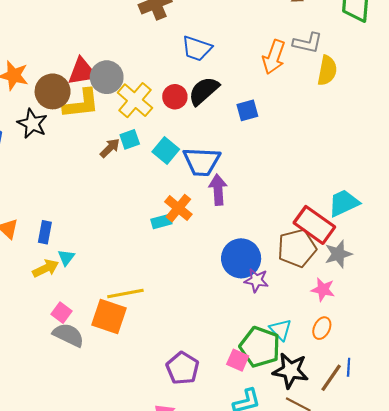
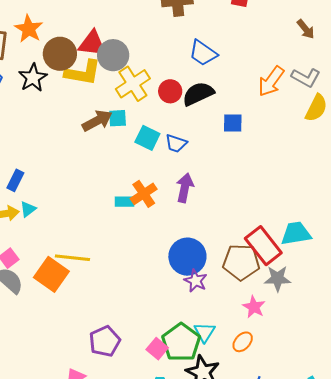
brown arrow: (110, 148) -> (97, 121), size x1.4
cyan square: (166, 150) -> (147, 138), turned -30
blue trapezoid: (202, 162) -> (176, 143), moved, size x0.6

